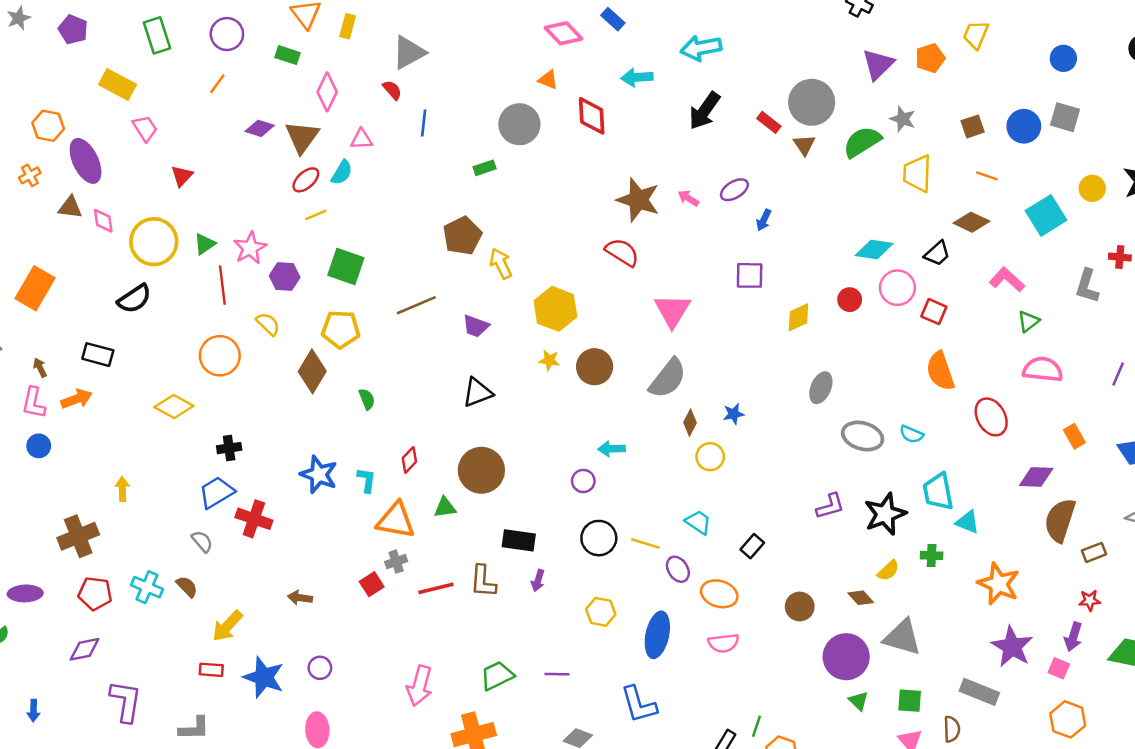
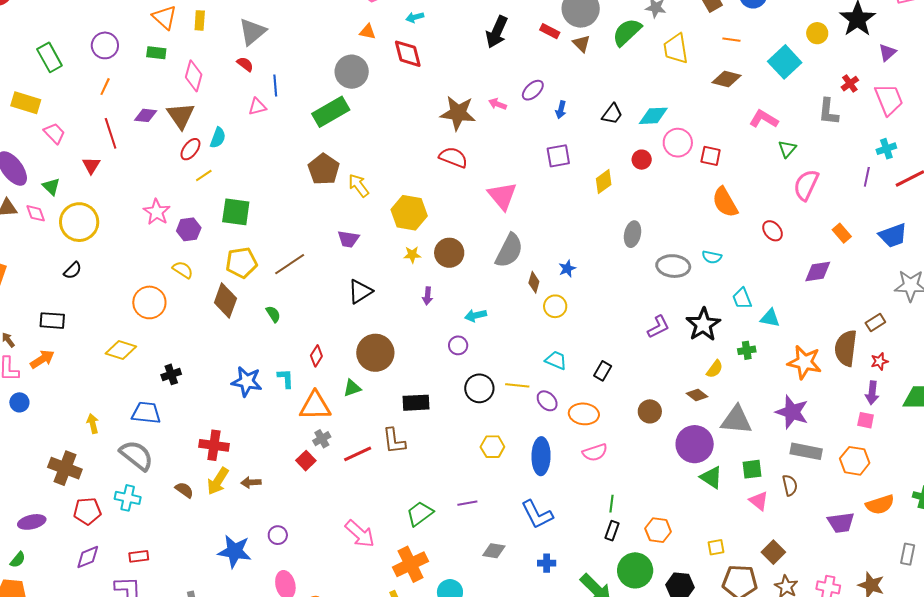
cyan arrow: (637, 77) -> (415, 17), moved, size x0.7
pink triangle: (362, 139) -> (257, 107), moved
green rectangle: (485, 168) -> (331, 112), size x2.0
green triangle: (205, 244) -> (51, 186), moved, turned -30
black trapezoid: (937, 253) -> (612, 114), moved
red cross: (1120, 257) -> (850, 84), turned -30
red line: (222, 285) -> (111, 133), moved
black semicircle: (134, 299) -> (73, 270), size x0.7
brown line: (416, 305) -> (290, 264), moved
pink semicircle: (1043, 369) -> (806, 185), turned -60
red ellipse: (991, 417) -> (773, 231), size x0.7
blue trapezoid: (217, 492) -> (146, 413), moved, turned 48
cyan trapezoid: (938, 492) -> (742, 298), size x0.7
red cross: (254, 519) -> (214, 445), moved
brown semicircle: (1060, 520) -> (846, 348), moved
brown cross: (78, 536) -> (65, 468), turned -36
gray semicircle: (202, 541) -> (136, 455), moved, size x1.8
purple arrow: (538, 580) -> (427, 296), moved
brown semicircle: (187, 587) -> (184, 490), moved
yellow arrow: (227, 626) -> (218, 481), moved
purple star: (1012, 647) -> (792, 412), moved
red rectangle: (211, 670) -> (139, 556), moved
pink arrow: (420, 686) -> (360, 534), turned -52
green triangle: (859, 701) -> (711, 477), size x1.4
orange hexagon: (1068, 719) -> (855, 461), moved
green line: (756, 726) -> (612, 504), moved

